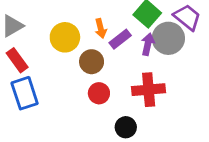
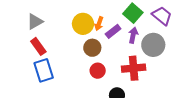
orange arrow: (101, 28) -> (99, 24), turned 32
yellow circle: (65, 37) -> (83, 24), moved
gray circle: (168, 38) -> (153, 45), moved

